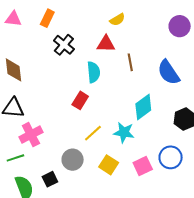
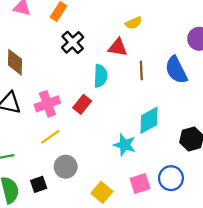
blue semicircle: (169, 72) -> (176, 70), moved
yellow line: (93, 133) -> (50, 137), moved
pink cross: (31, 135) -> (47, 104), moved
yellow square: (109, 165) -> (102, 192), moved

